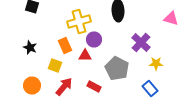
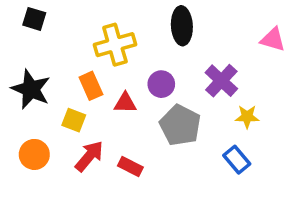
purple circle: (94, 40) -> (161, 84), moved
black star: (30, 48) -> (31, 89), size x1.6
red rectangle: (94, 86) -> (130, 166), moved

